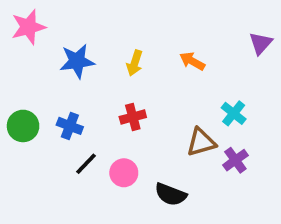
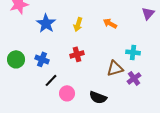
blue star: (77, 61) -> (46, 23), turned -30
cyan cross: (234, 113) -> (133, 52), turned -32
pink circle: (124, 173) -> (67, 93), moved

